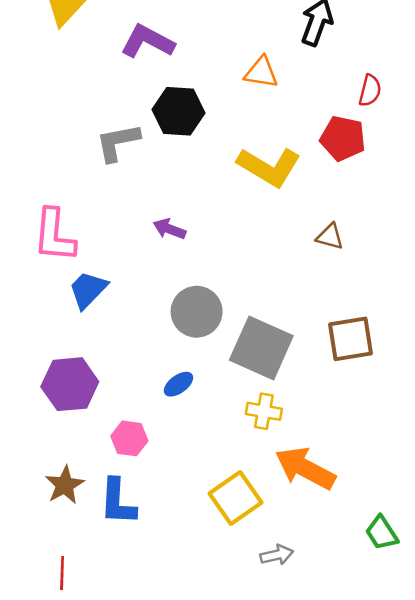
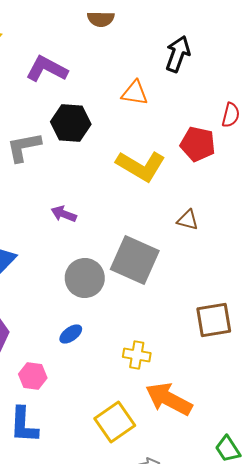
red semicircle: (370, 91) -> (231, 115), moved
brown square: (351, 339) -> (214, 320), moved
gray square: (261, 348) -> (135, 260), moved

